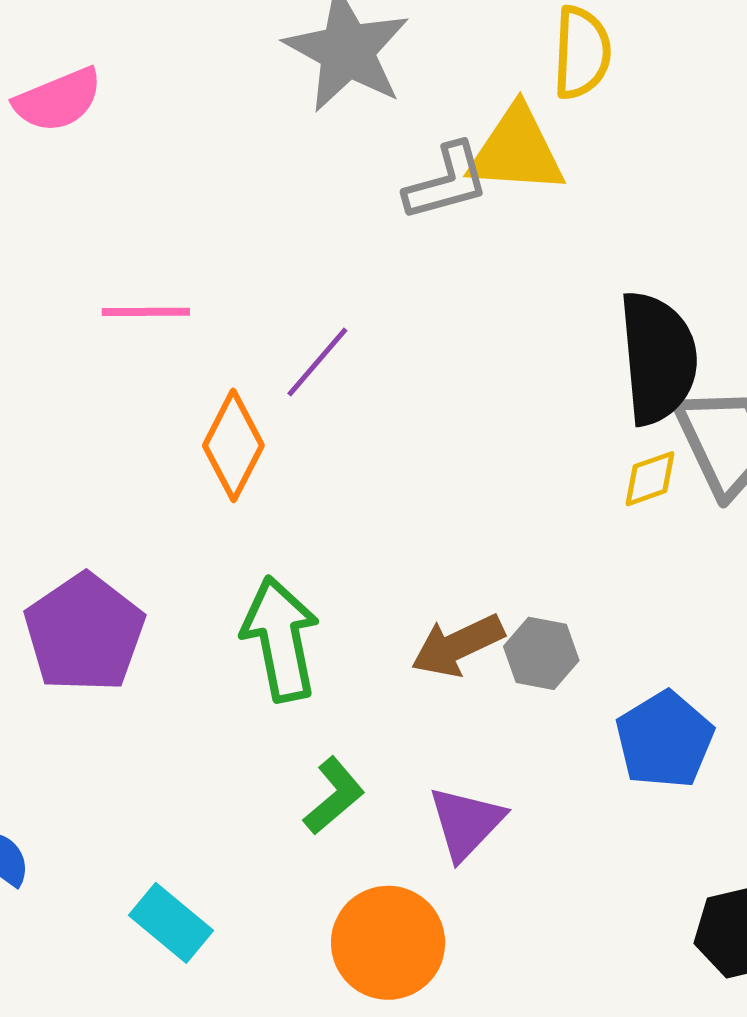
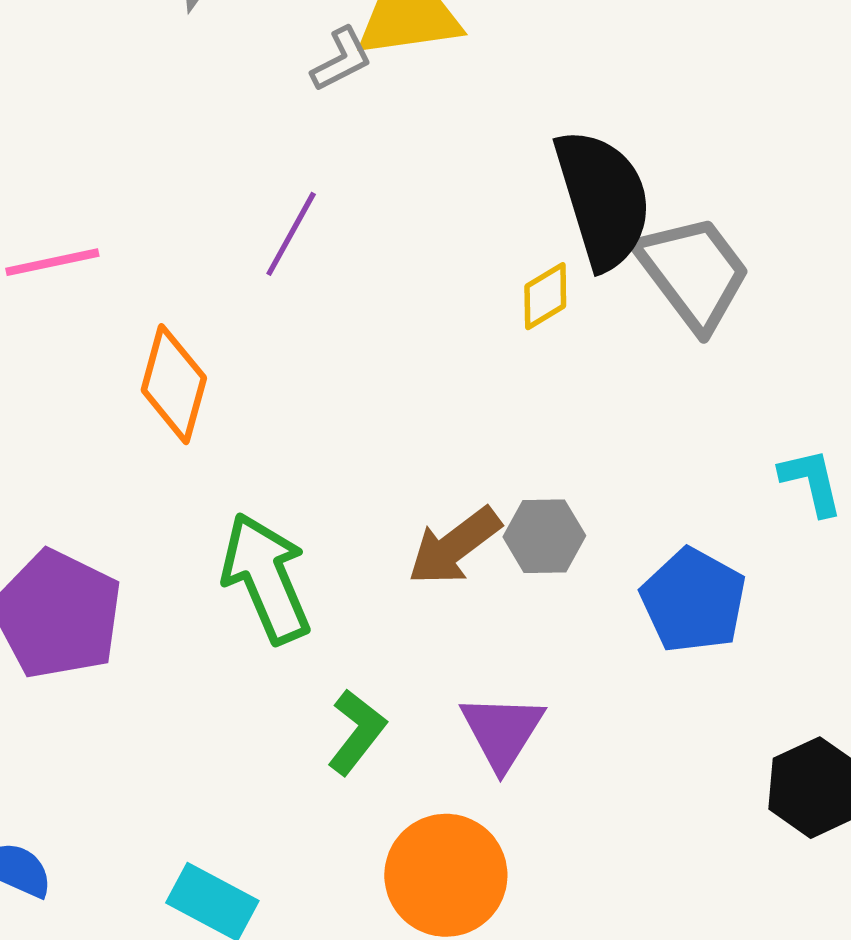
gray L-shape: (447, 182) -> (341, 59), size x0.7
purple line: (317, 362) -> (291, 234), moved
yellow diamond: (650, 479) -> (545, 296), moved

